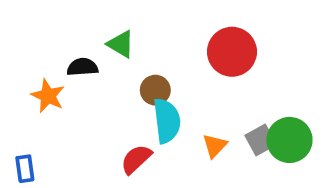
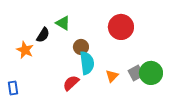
black semicircle: (82, 67) -> (43, 35), turned 126

